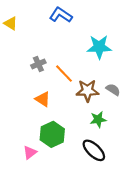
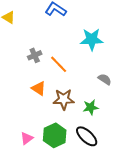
brown star: (87, 91) -> (64, 99), moved
green hexagon: (52, 134) -> (55, 135), moved

